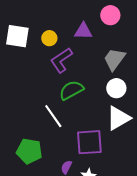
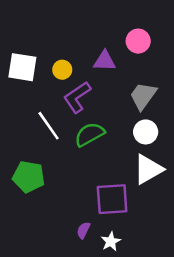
white line: (53, 116) -> (49, 126), moved
green pentagon: (29, 151) -> (29, 177), moved

